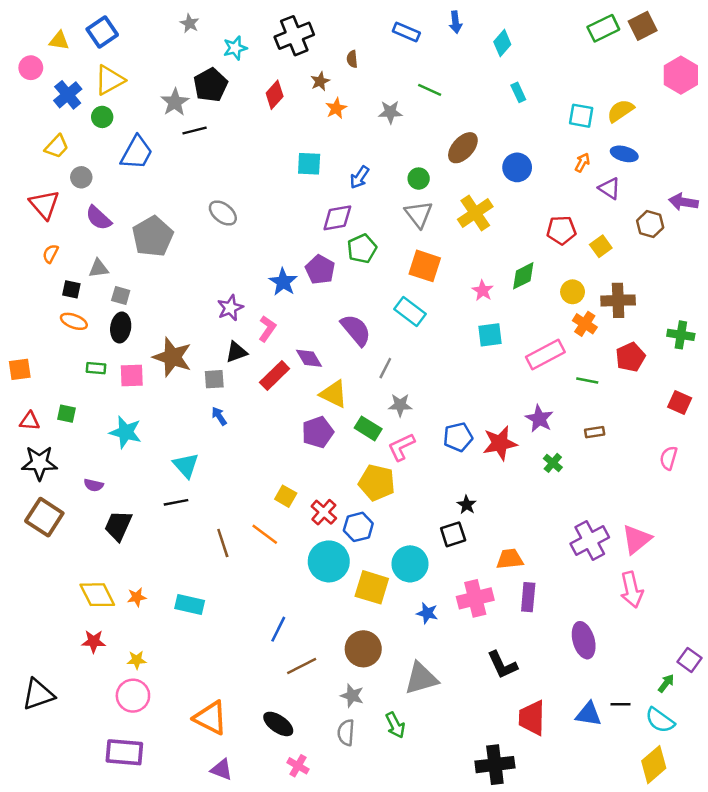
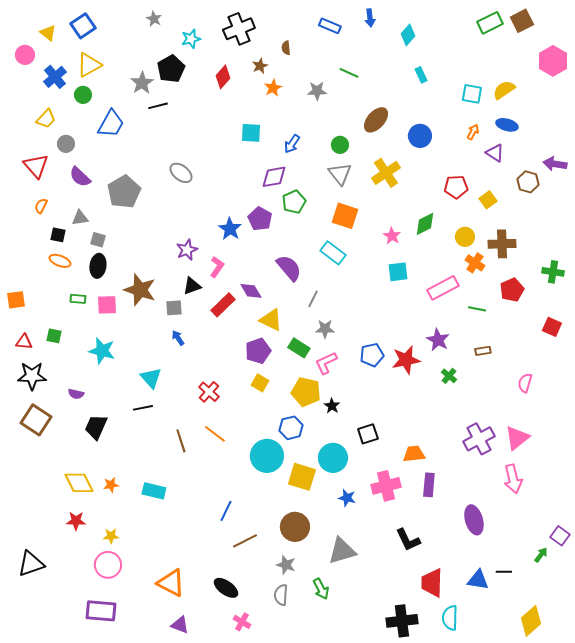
yellow triangle: (59, 41) -> (48, 33), turned 30
pink semicircle: (669, 458) -> (525, 383), moved
yellow square: (286, 496) -> (260, 383), moved
black star: (467, 505) -> (332, 406), moved
red cross: (324, 512) -> (209, 392), moved
cyan semicircle: (660, 720) -> (450, 618), moved, turned 55

